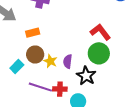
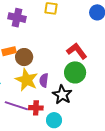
brown circle: (35, 54) -> (24, 57), moved
yellow star: (50, 61) -> (27, 80), size x1.6

